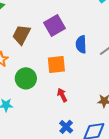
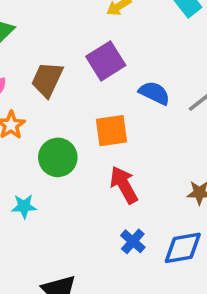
blue semicircle: (81, 44) -> (154, 93), turned 120
red arrow: (62, 95) -> (124, 185), size x1.5

